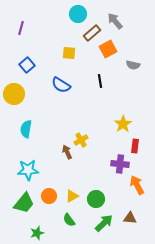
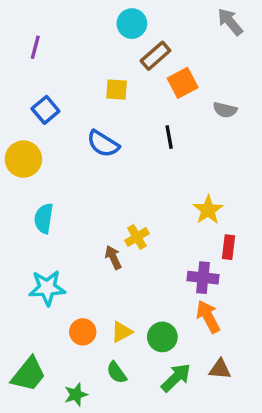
gray arrow: (115, 21) -> (230, 22), moved
orange arrow: (137, 185) -> (208, 317), moved
green trapezoid: (24, 203) -> (29, 374), moved
green star: (37, 233) -> (76, 395), moved

